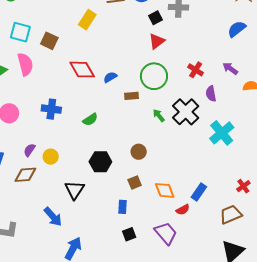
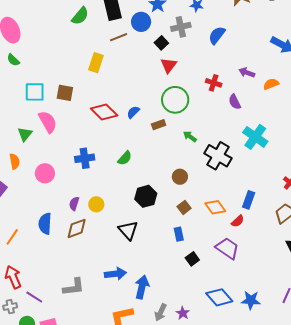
blue semicircle: (237, 29) -> (217, 35), moved
black cross: (186, 112) -> (218, 156), moved
blue arrow: (53, 217) -> (115, 274), moved, turned -40

